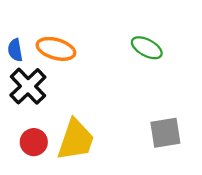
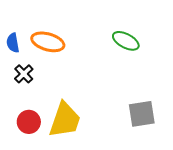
black cross: (28, 86) -> (24, 74), size x0.6

